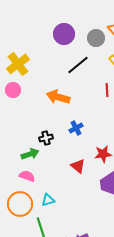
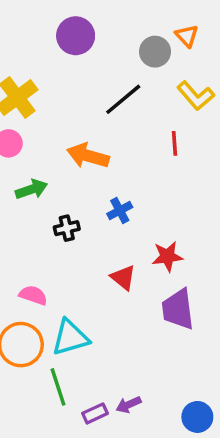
purple circle: (64, 34) -> (76, 36), moved
green arrow: (30, 154) -> (31, 189), moved
cyan triangle: (48, 200) -> (70, 338), size x1.6

